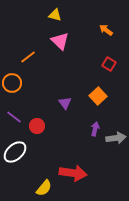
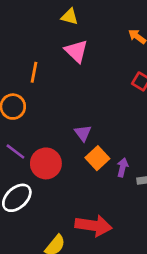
orange line: (28, 57) -> (34, 72), turned -42
orange square: (98, 96) -> (97, 158), moved
red circle: (37, 126) -> (46, 163), size x1.5

